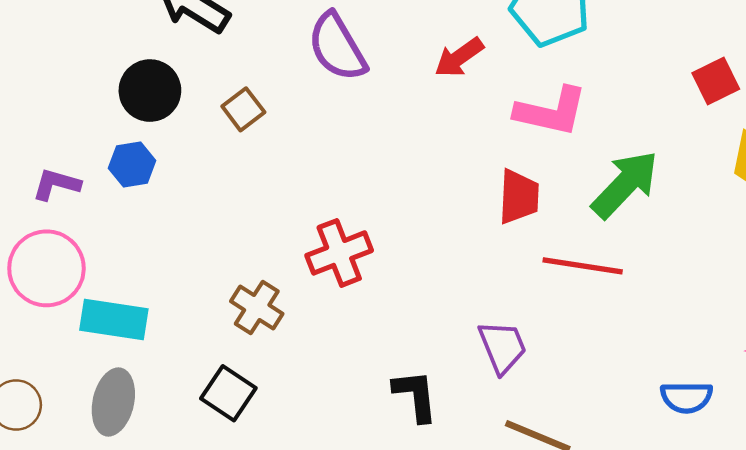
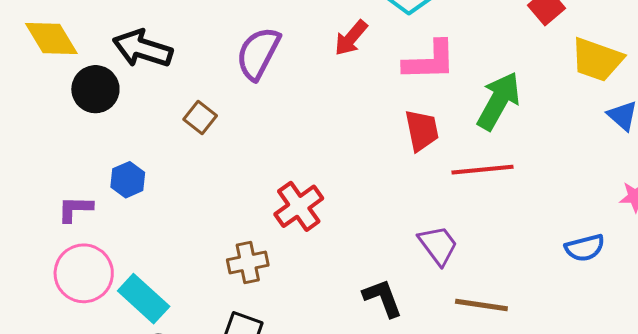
purple semicircle: (337, 47) -> (258, 53), turned 72
black circle: (150, 91) -> (95, 89), moved
brown cross: (257, 307) -> (248, 263), turned -30
cyan rectangle: (114, 320) -> (144, 299), turned 48

